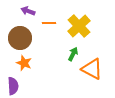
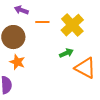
green arrow: (73, 54) -> (66, 53), turned 40

